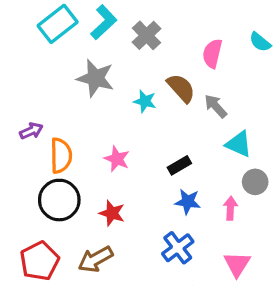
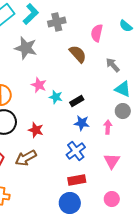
gray cross: (147, 35) -> (57, 22), turned 30
cyan star: (145, 101) -> (56, 97), moved
gray arrow: (216, 106) -> (113, 65), moved
cyan triangle: (239, 144) -> (123, 89), moved
pink star: (117, 159) -> (39, 85), moved

